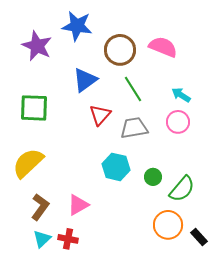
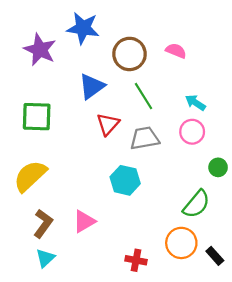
pink semicircle: (163, 47) -> (176, 51), size x0.7
green circle: (153, 177) -> (218, 167), moved
red cross: (68, 239) -> (136, 260), moved

